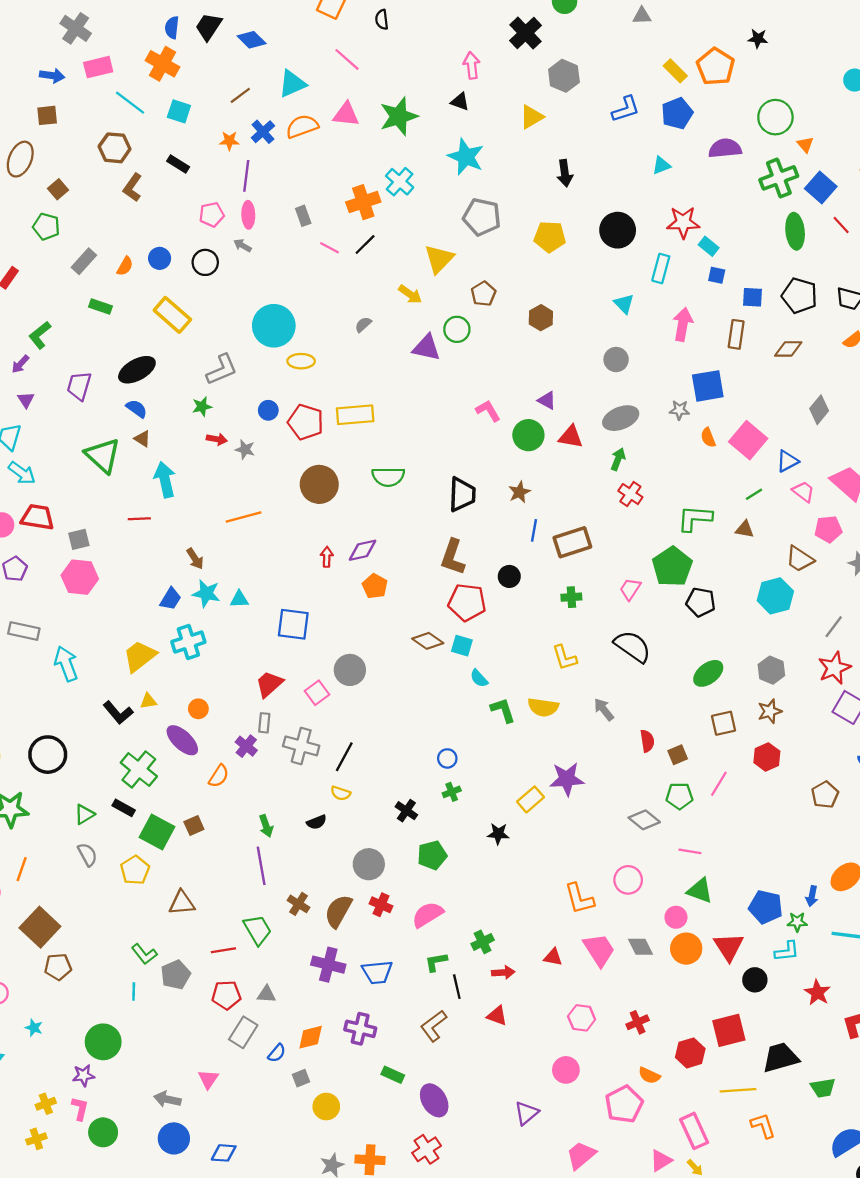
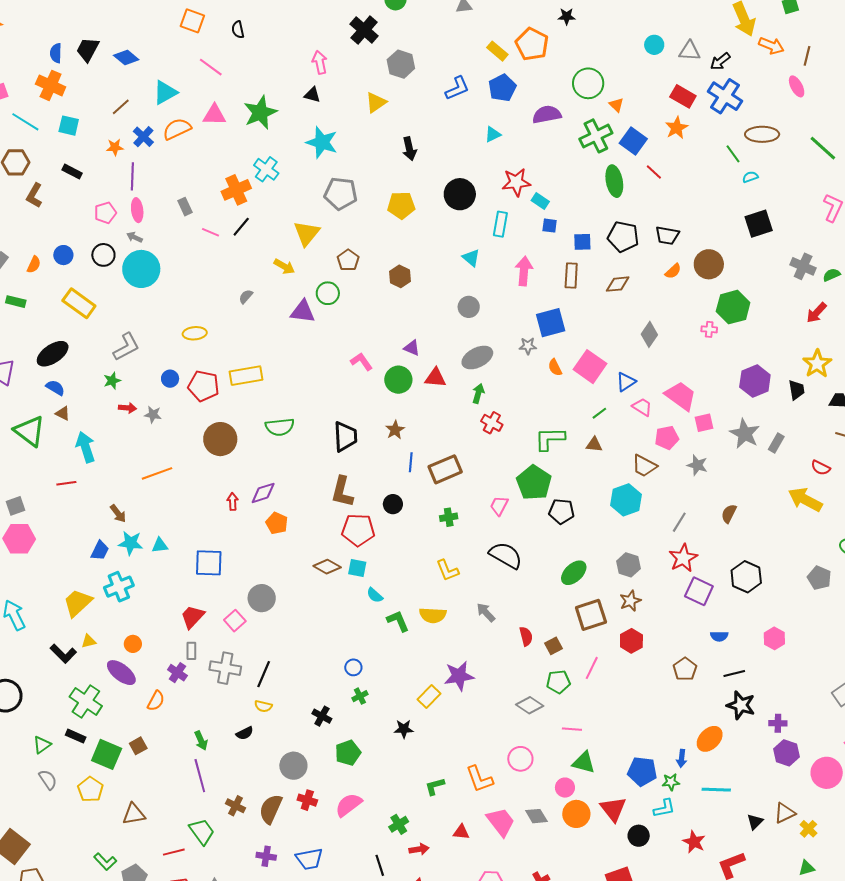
cyan circle: (274, 326) -> (141, 269), moved
brown square: (723, 723) -> (591, 615), size x1.4
green L-shape: (436, 962) -> (435, 786), moved
purple cross: (328, 965) -> (266, 856), size x0.7

